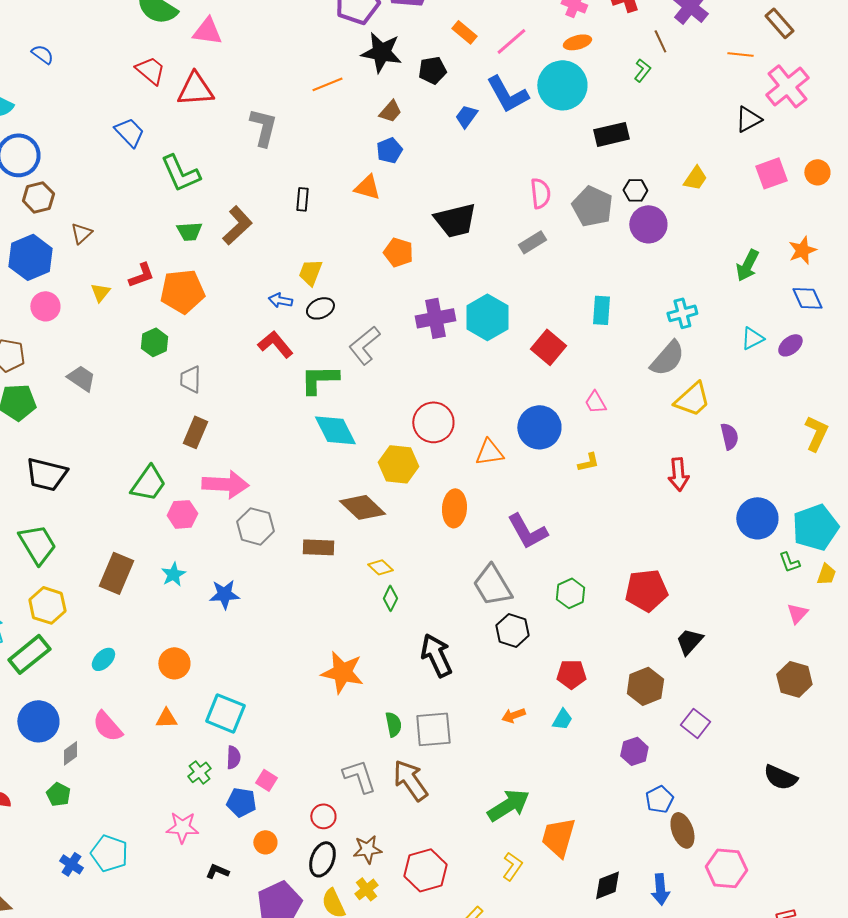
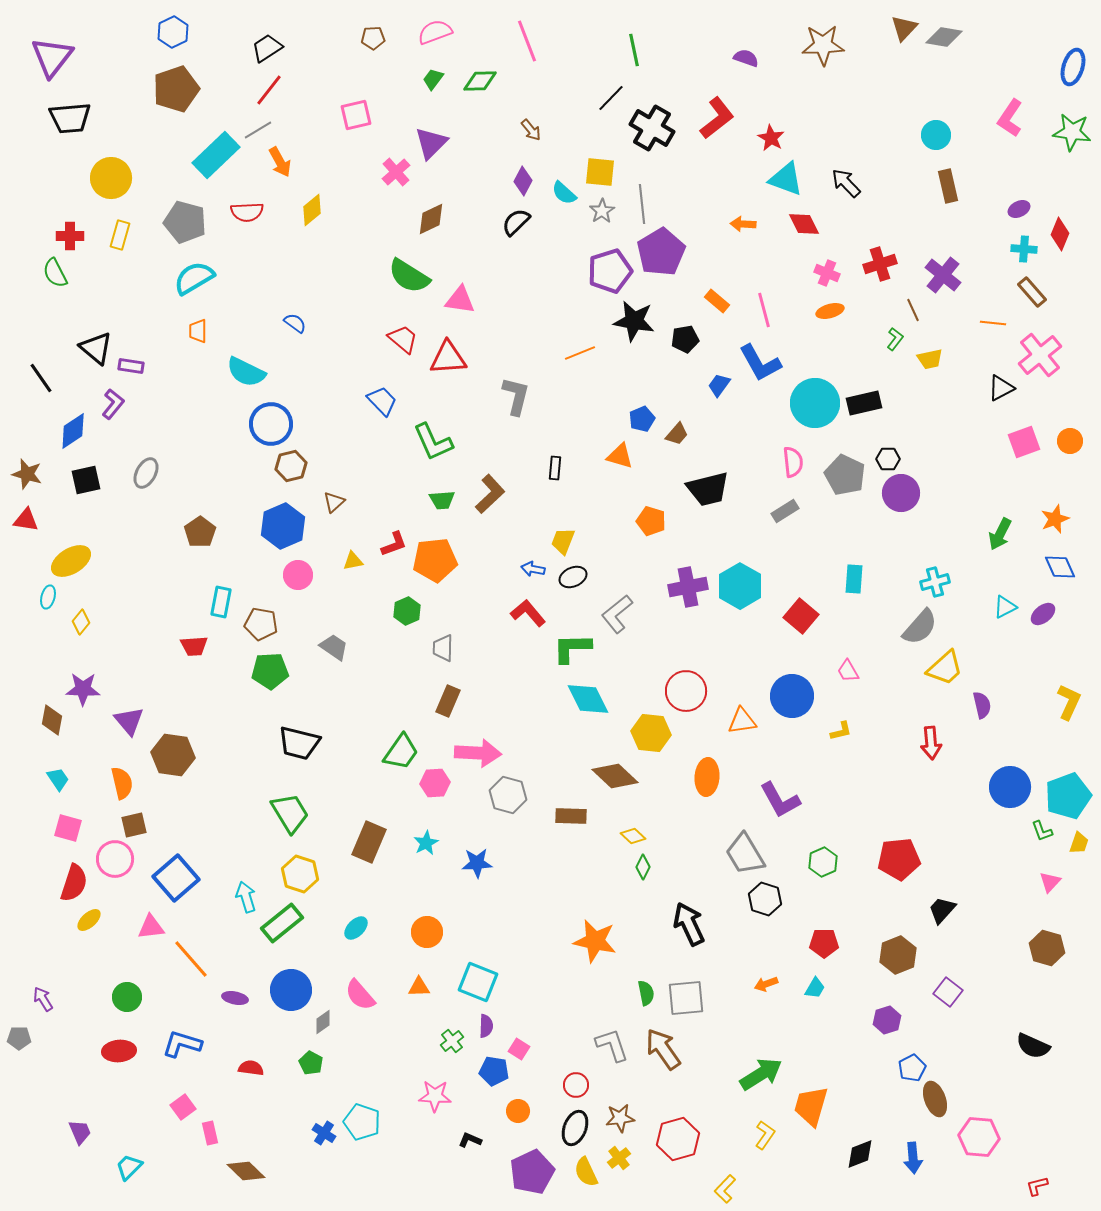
pink line: (511, 41) -> (764, 310), turned -64
cyan circle: (562, 85) -> (815, 403), moved
brown trapezoid: (390, 111) -> (677, 434), moved
yellow trapezoid: (695, 178) -> (930, 359), moved, turned 44
yellow triangle: (100, 292) -> (353, 561), turned 40

